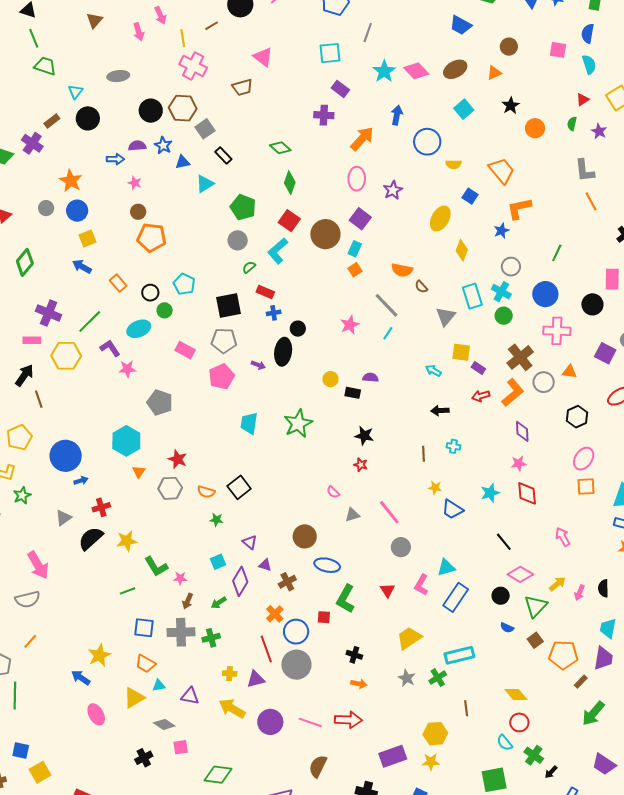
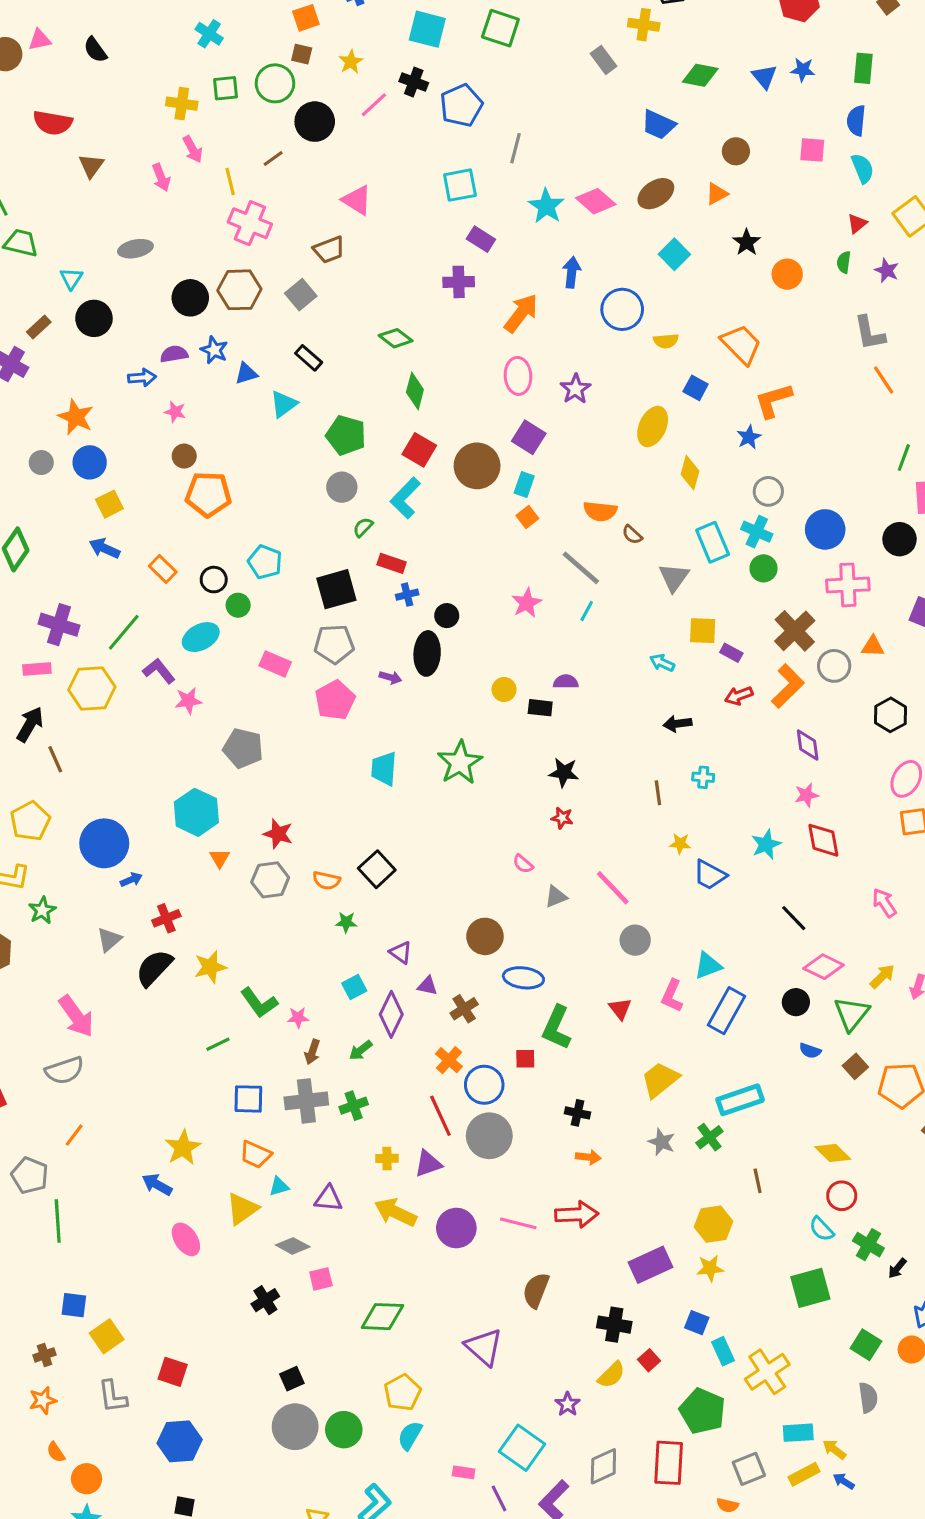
gray square: (205, 129) -> (301, 295), moved
green line: (557, 253) -> (904, 458), moved

